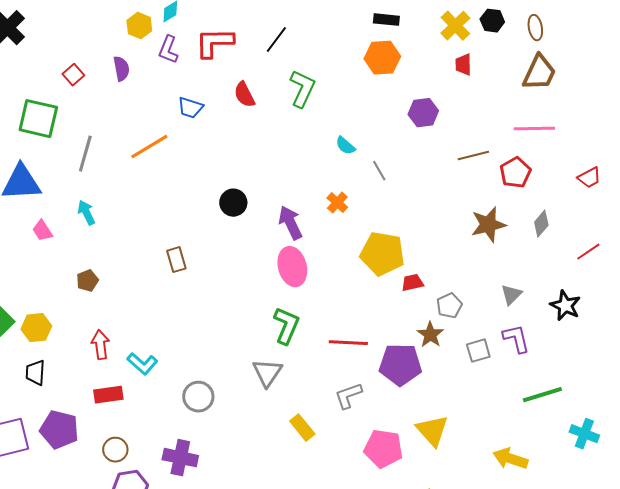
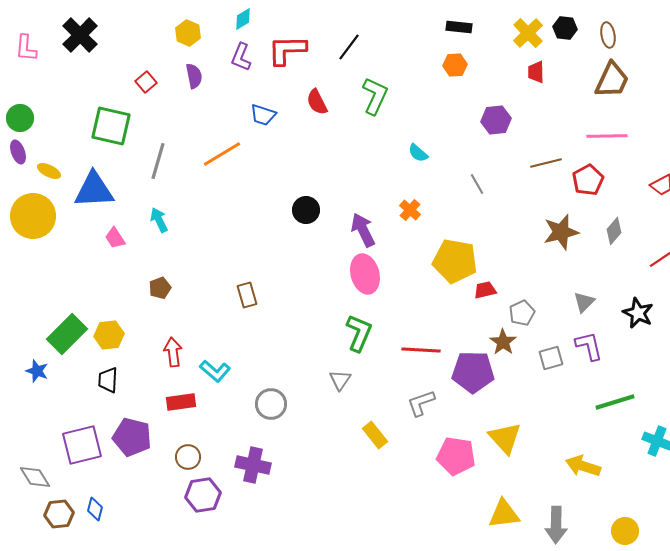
yellow hexagon: (139, 26) -> (188, 33), moved
orange hexagon: (382, 58) -> (455, 65), size x0.7
gray line: (379, 171) -> (477, 184), moved
brown rectangle: (176, 260) -> (247, 295), moved
gray triangle: (267, 373) -> (340, 380), size x0.7

